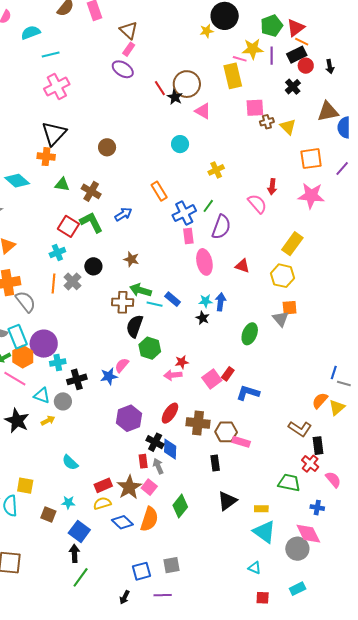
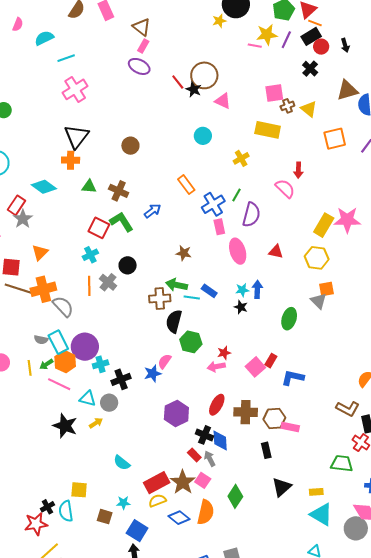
purple line: (272, 56) -> (286, 40), turned 30
yellow rectangle: (233, 76) -> (268, 130), moved, turned -60
pink star: (311, 196) -> (347, 220), moved
brown star: (131, 259) -> (184, 253), moved
red rectangle: (143, 461) -> (194, 455), turned -32
red rectangle: (103, 485) -> (157, 483), size x1.4

